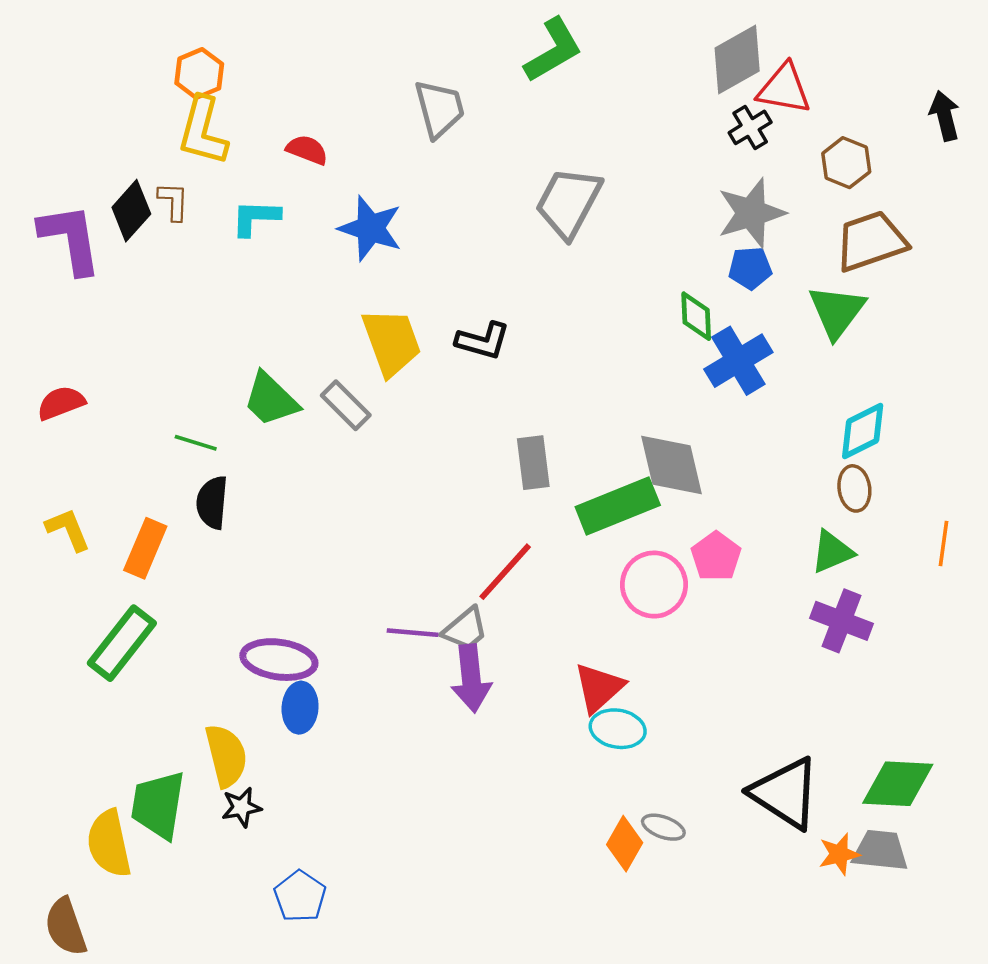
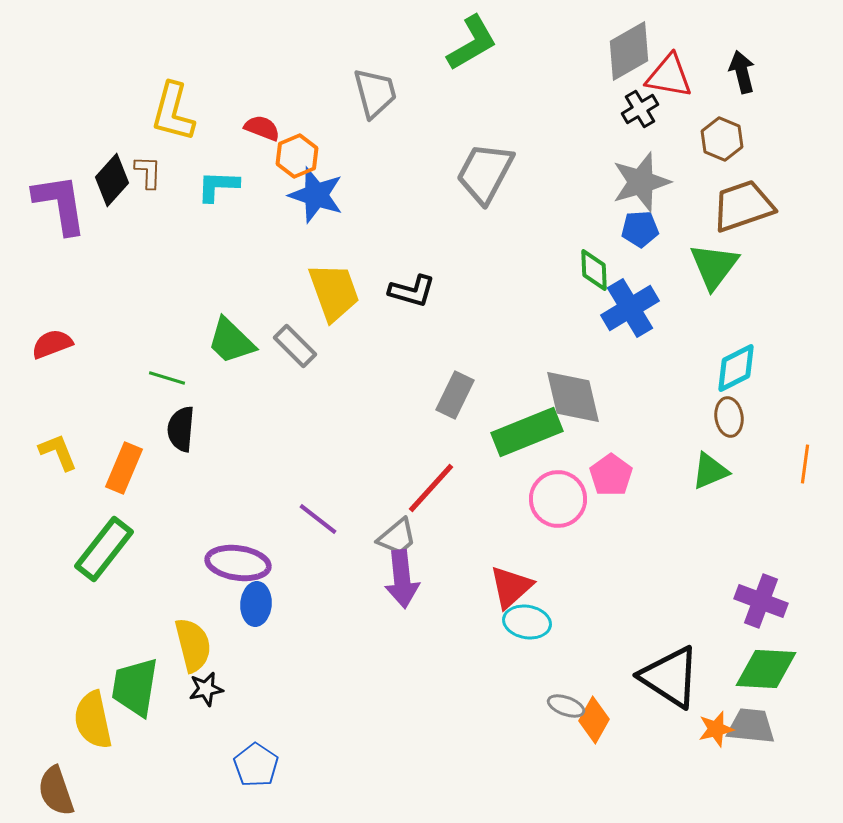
orange hexagon: (199, 74) -> (297, 156), moved
black arrow: (945, 116) -> (742, 72), moved
gray rectangle: (533, 463) -> (455, 395), turned 33
purple cross: (841, 621) -> (761, 601), moved
purple line: (413, 633) -> (318, 519), moved, turned 33
orange diamond: (625, 844) -> (594, 720), moved

